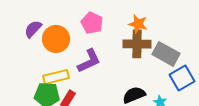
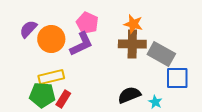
purple L-shape: (89, 61) -> (81, 44), moved
blue square: (182, 78) -> (177, 78), turned 30

